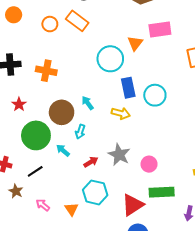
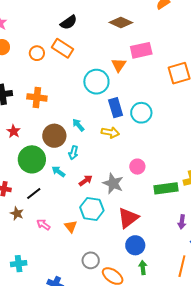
gray star: (119, 155) -> (113, 183), moved
pink circle: (149, 164) -> (137, 167), moved
green rectangle: (162, 192) -> (166, 188), moved

